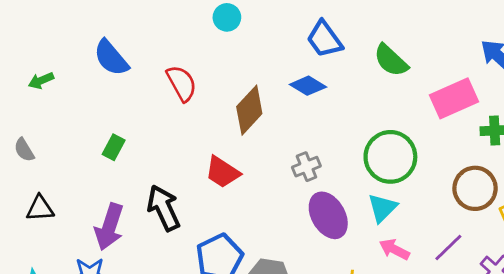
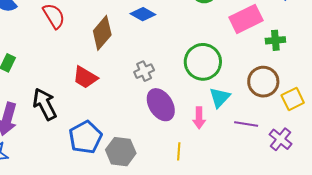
cyan triangle: (382, 208) -> (220, 98), moved
purple line: (448, 247) -> (246, 124), turned 55
pink arrow: (394, 249) -> (199, 118), moved, turned -115

